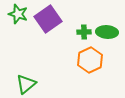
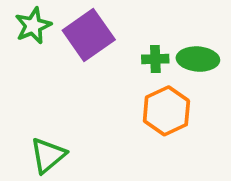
green star: (18, 14) -> (33, 26), turned 30

